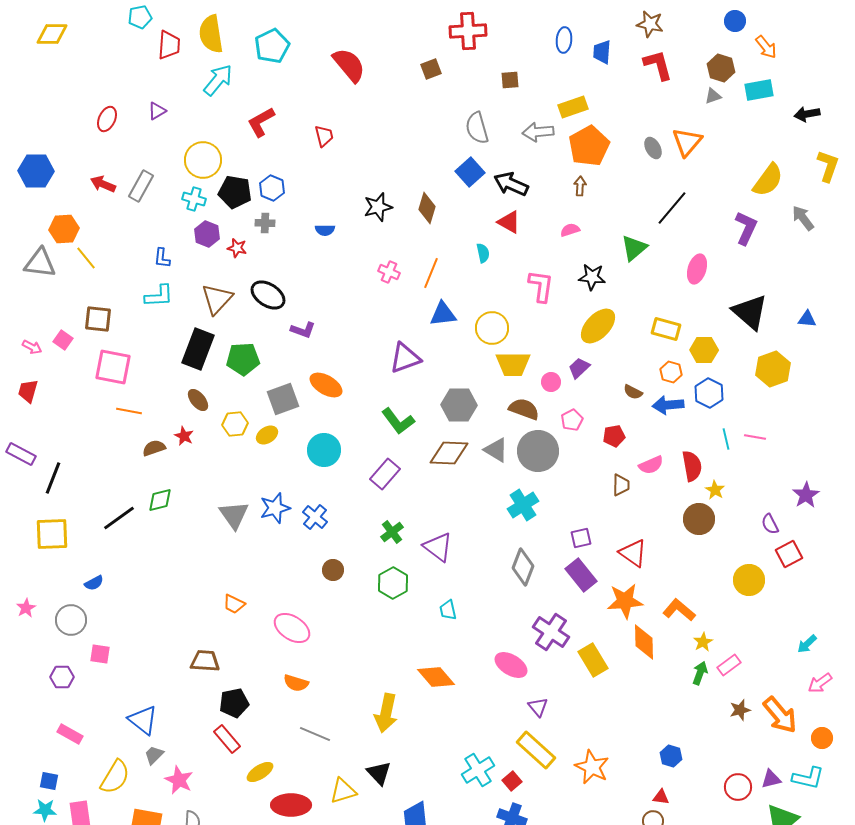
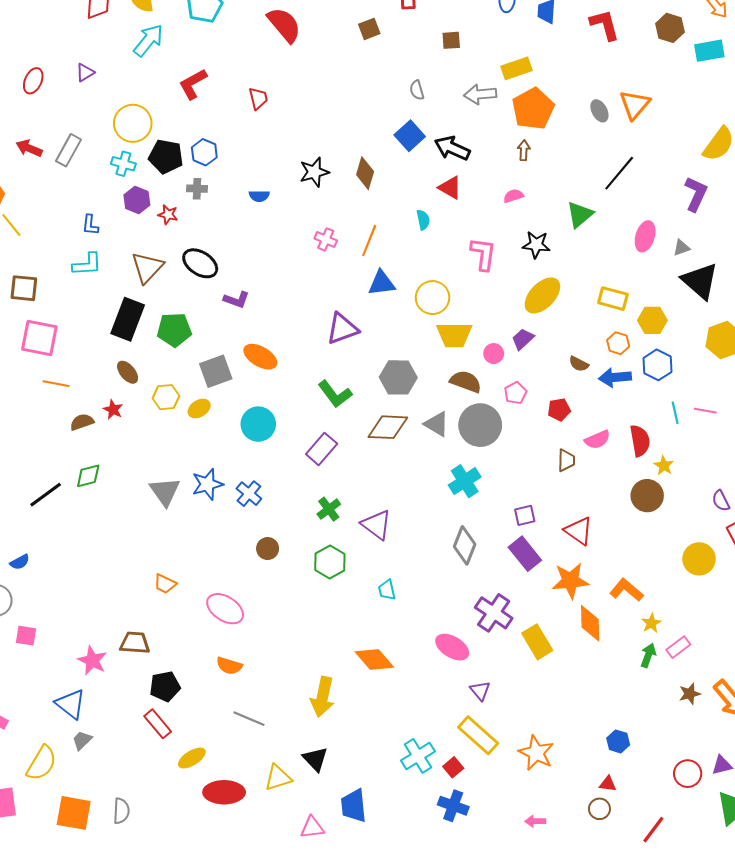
gray triangle: (713, 96) -> (681, 248), moved
gray semicircle: (477, 128) -> (417, 90), size x0.6
pink star: (179, 780) -> (92, 661), moved

